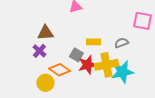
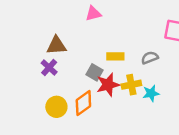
yellow cross: (106, 65) -> (131, 85), size x0.7
orange diamond: (59, 70) -> (83, 103), moved, turned -70
cyan star: (122, 72) -> (151, 93), size x0.6

